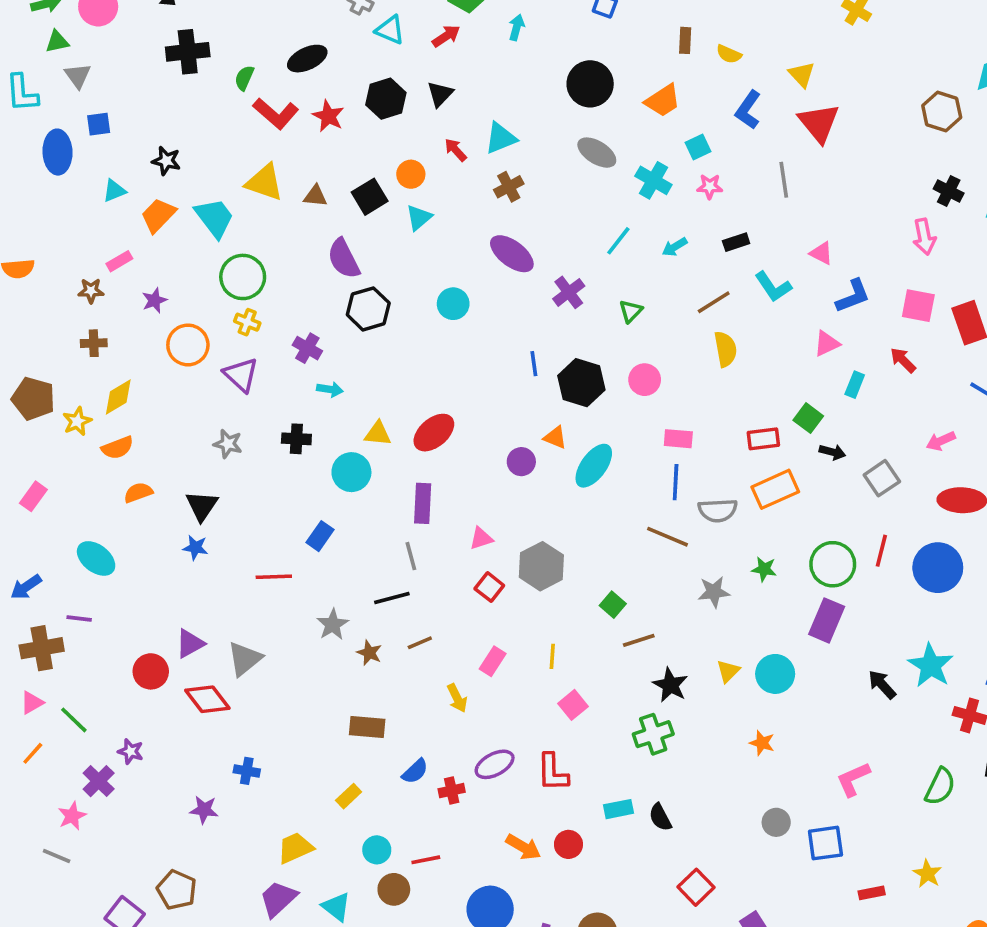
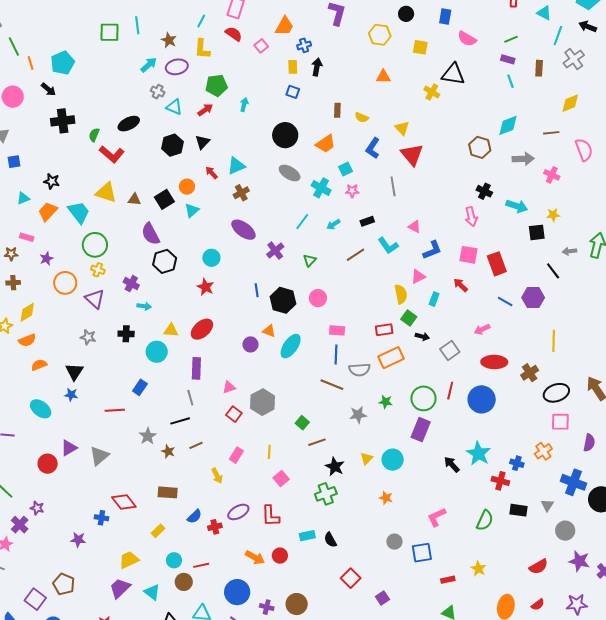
red star: (328, 116) -> (205, 287), moved
pink rectangle: (119, 261) -> (27, 237), turned 48
yellow semicircle: (725, 349) -> (401, 294), moved
cyan ellipse: (96, 558) -> (41, 409), moved
red diamond: (207, 699) -> (124, 502), moved

